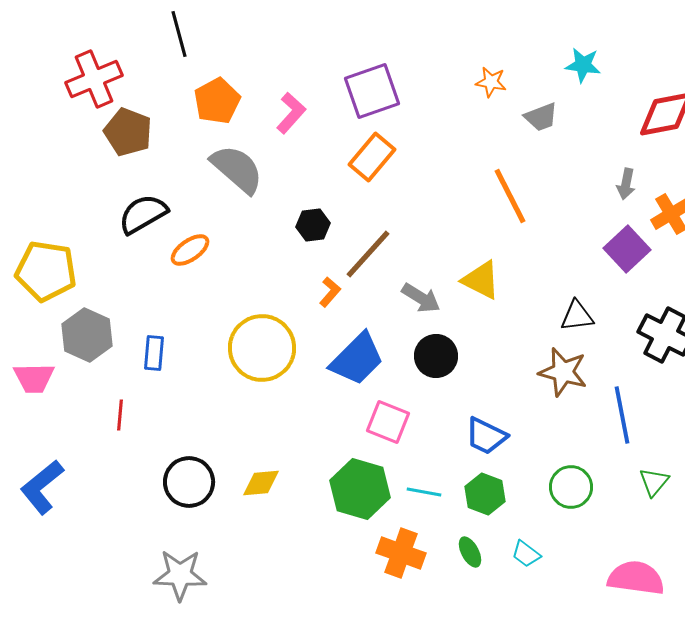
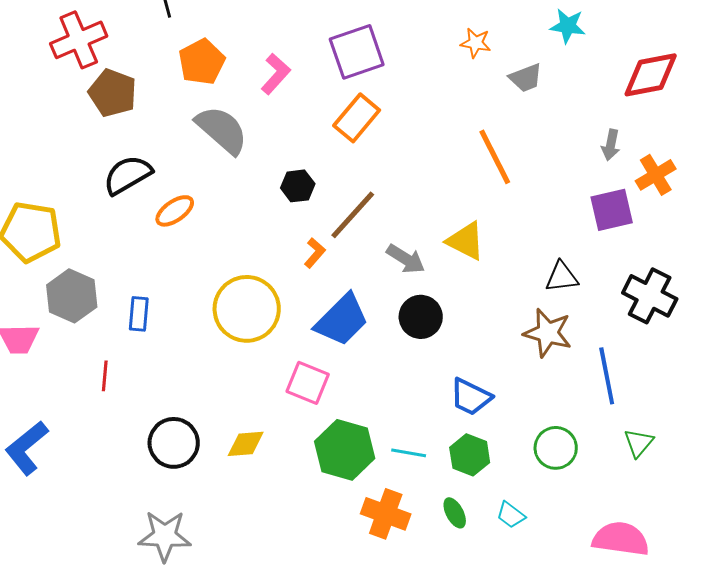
purple square: (627, 249) -> (612, 210), turned 30
pink square: (388, 422) -> (308, 383), moved

